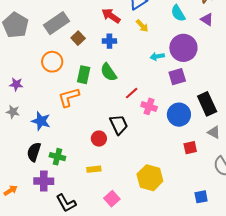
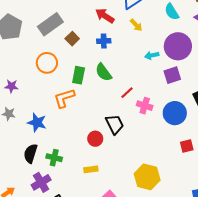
purple cross: (44, 181) -> (41, 182), turned -30

